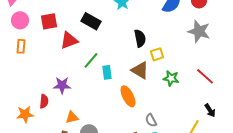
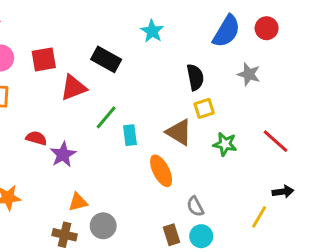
gray star: (199, 31) -> (249, 74), moved, size x0.7
black semicircle: (140, 38) -> (195, 77), moved
purple star: (62, 85) -> (63, 154), turned -30
red semicircle: (44, 101) -> (36, 138), moved, turned -80
black arrow: (210, 110) -> (283, 192), turned -64

